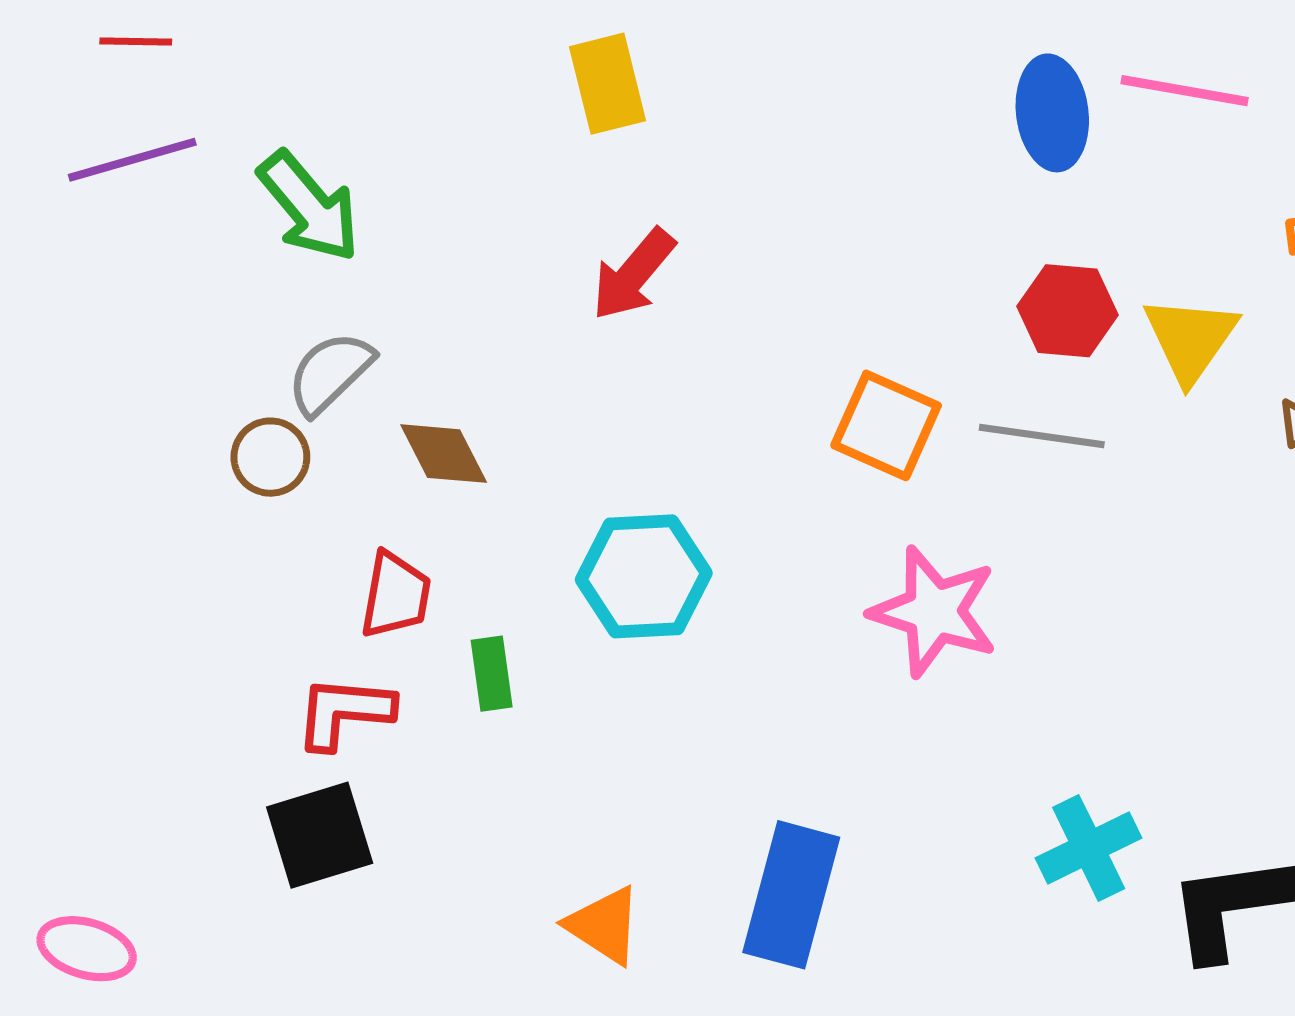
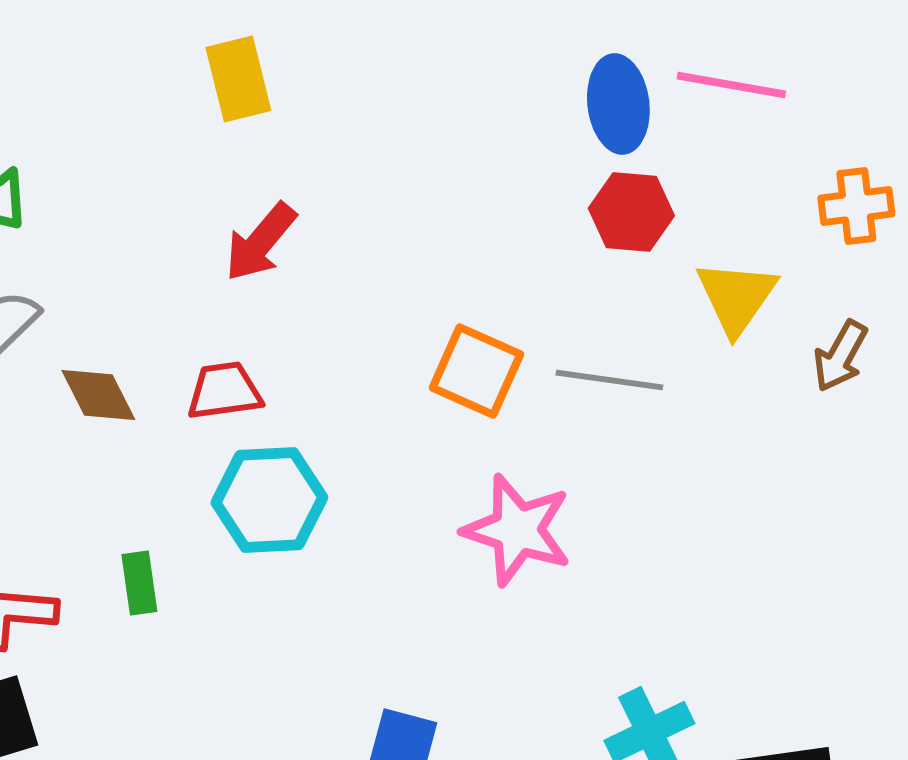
red hexagon: (1067, 311) -> (631, 212), moved
red trapezoid: (396, 595) -> (224, 391), moved, turned -108

